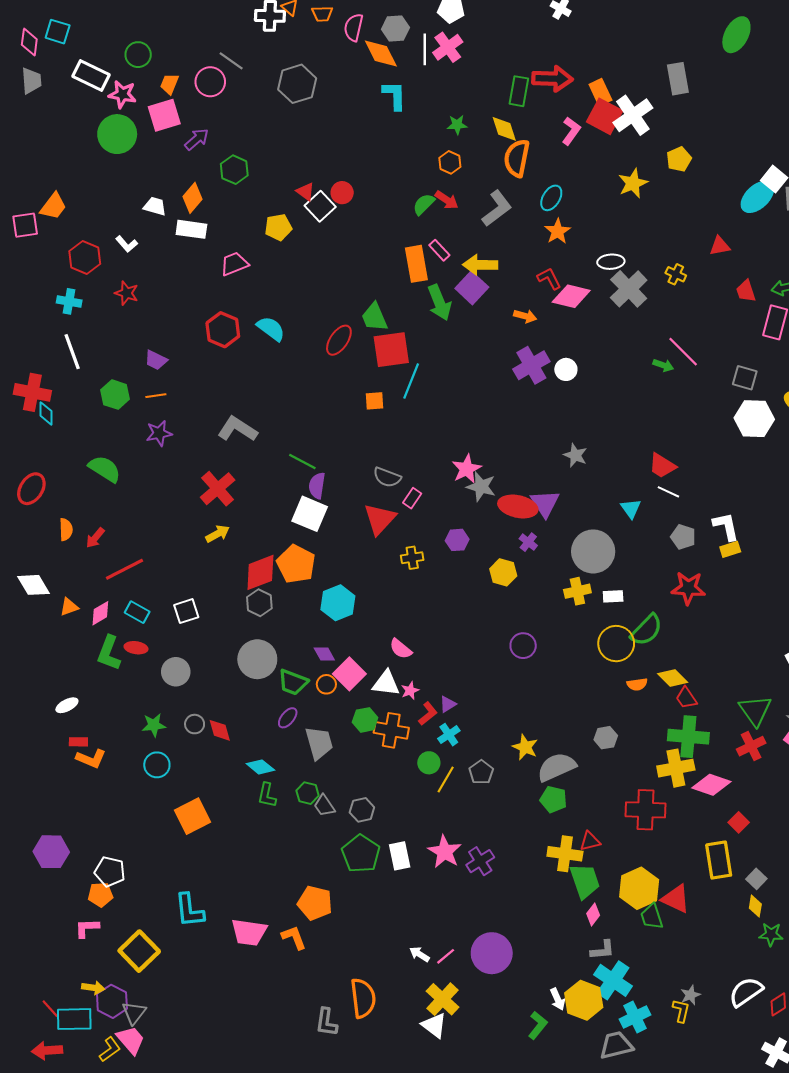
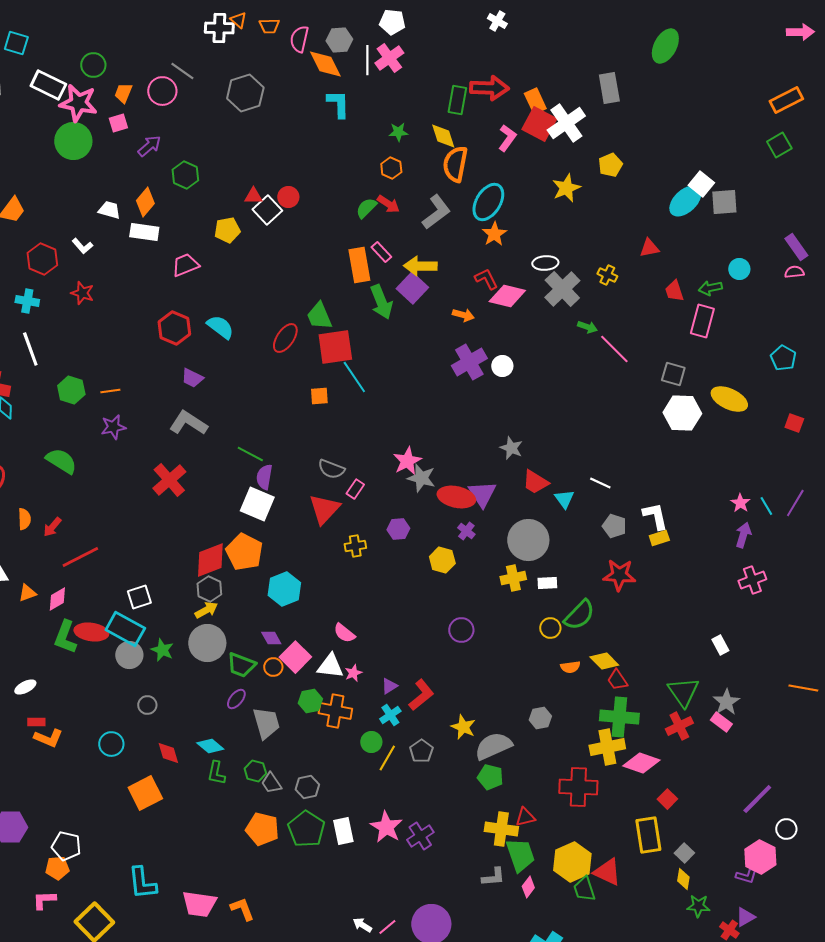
pink star: (122, 94) -> (78, 103), size x1.4
pink square: (164, 115) -> (118, 123), size x0.6
red triangle: (305, 192) -> (253, 196), turned -36
cyan ellipse: (551, 198) -> (488, 202), size x1.5
purple trapezoid: (156, 360) -> (192, 378), moved
green arrow: (663, 365) -> (587, 327), moved
cyan line: (411, 381) -> (354, 377), turned -56
red trapezoid: (662, 466) -> (535, 482), moved
yellow arrow: (218, 534) -> (206, 610), moved
cyan rectangle: (137, 612) -> (125, 629), moved, size x1.6
yellow circle: (616, 644) -> (550, 628), size x0.6
red ellipse: (136, 648) -> (91, 632), size x1.5
red L-shape: (428, 714) -> (421, 695), moved, size x1.4
green star: (154, 725) -> (162, 650), moved, turned 30
red diamond: (220, 730) -> (168, 753), moved
orange pentagon: (315, 903) -> (262, 829), moved
gray L-shape: (603, 950) -> (493, 877), moved

